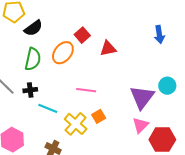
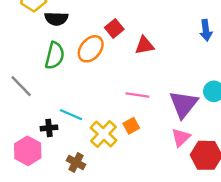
black semicircle: (33, 28) -> (56, 19), turned 36
black cross: (30, 90) -> (49, 128), moved
pink line: (86, 90) -> (137, 95), moved

